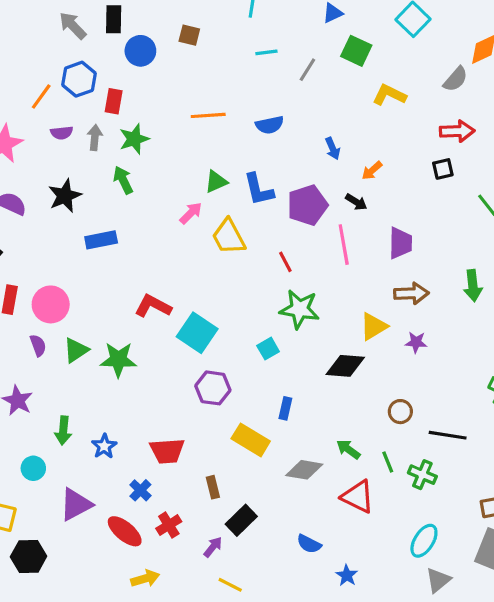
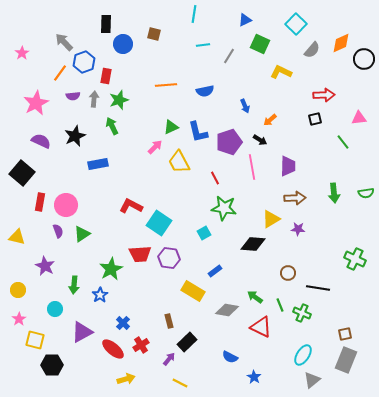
gray arrow: (73, 26) -> (64, 42), moved
gray semicircle: (455, 79) -> (312, 50), moved
green star: (118, 360) -> (111, 269), moved, turned -30
blue rectangle: (285, 408) -> (215, 271), turned 40
red trapezoid: (167, 451) -> (140, 254), moved

